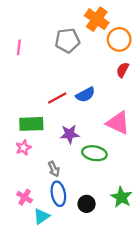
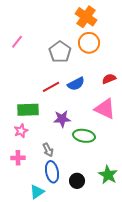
orange circle: (119, 39) -> (89, 43), moved
gray pentagon: (67, 41) -> (60, 52), moved, turned -30
pink line: (19, 47) -> (17, 42), turned 32
red semicircle: (123, 70) -> (109, 79), moved, turned 40
pink cross: (25, 197) -> (18, 158), moved, turned -32

